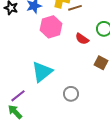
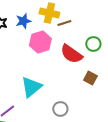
red semicircle: (82, 39) -> (71, 54), size x1.6

